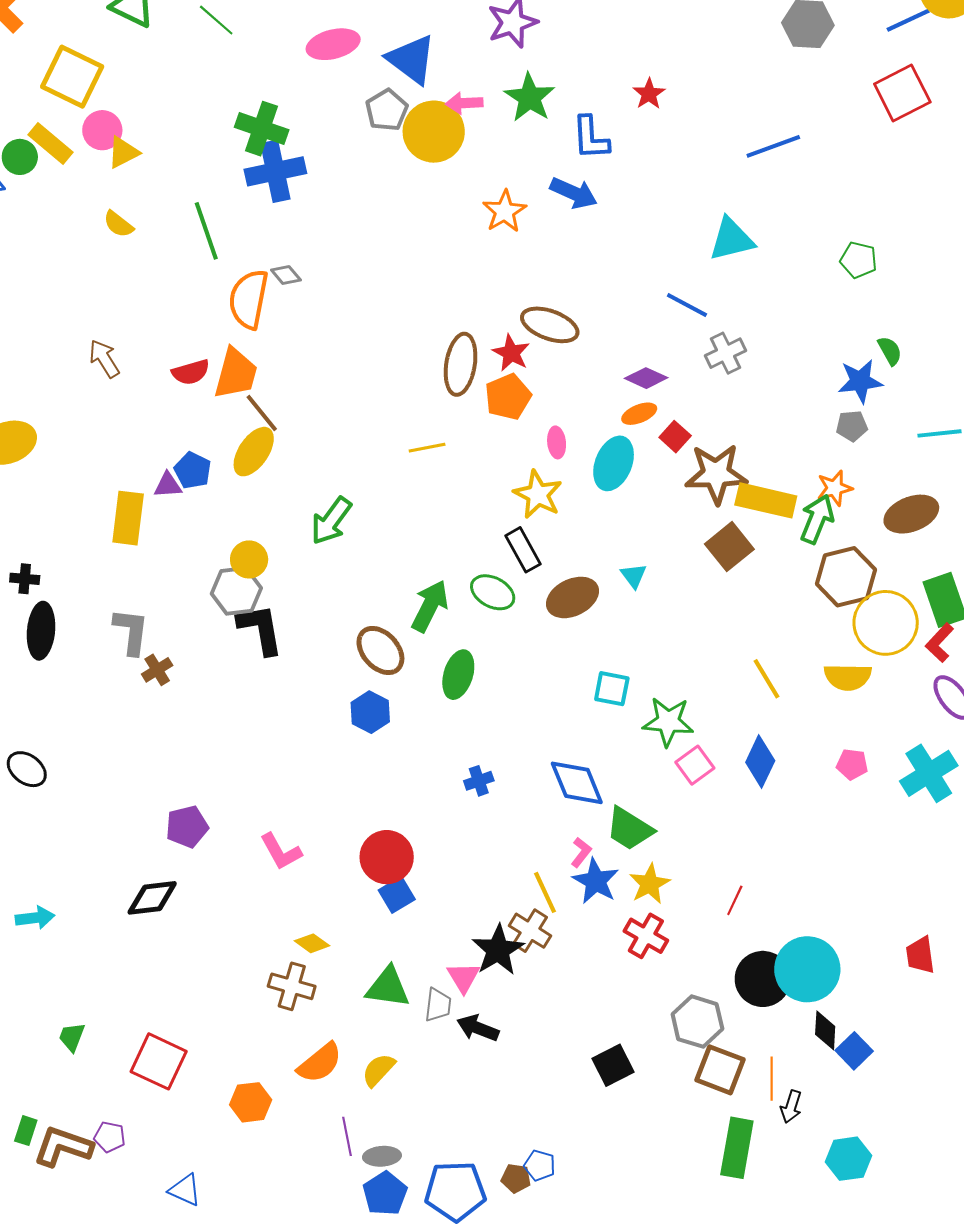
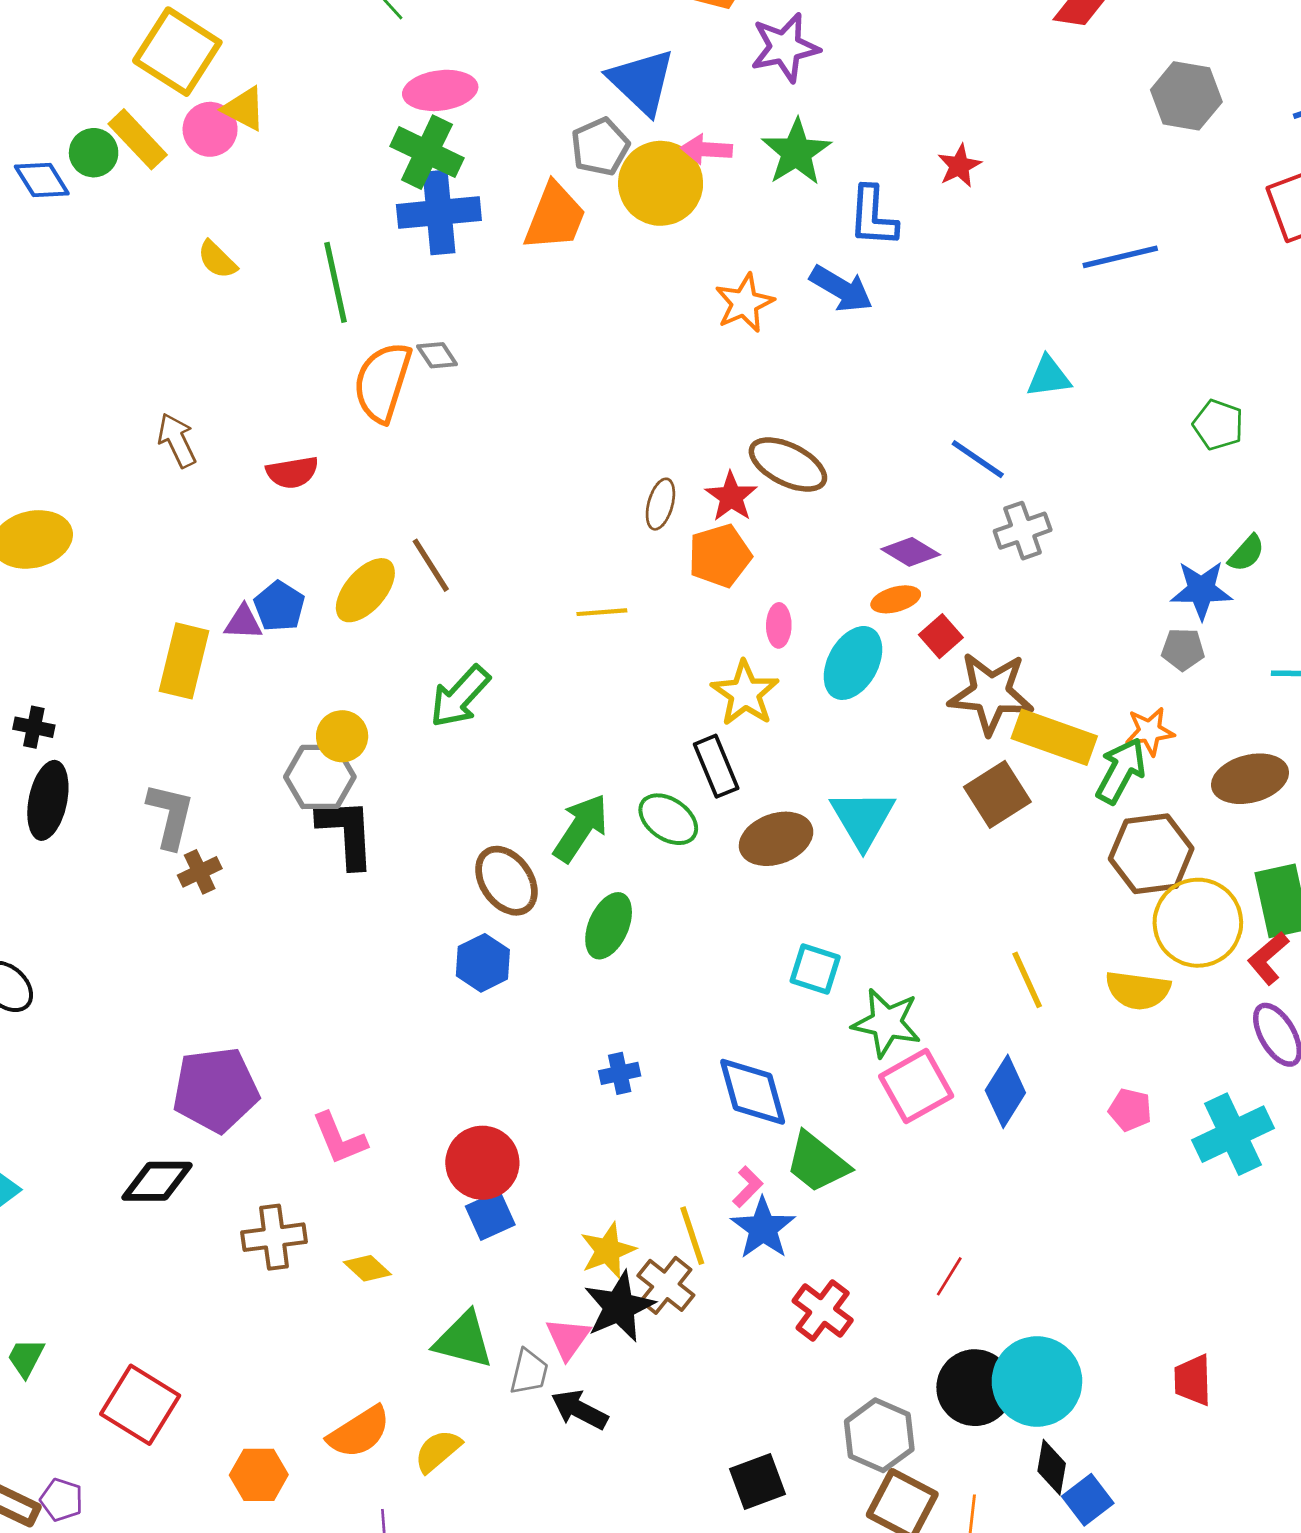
pink ellipse: (333, 44) -> (440, 90), moved
yellow triangle: (123, 152) -> (244, 109), moved, turned 48
cyan triangle: (731, 239) -> (1049, 377), size x0.7
green semicircle: (890, 351) -> (1246, 553), turned 64
brown ellipse: (461, 364) -> (660, 504), size x0.6
orange trapezoid: (236, 374) -> (555, 217), moved
brown line: (262, 413) -> (431, 565), moved
cyan triangle: (634, 576) -> (863, 819), size x1.8
pink square: (695, 765) -> (916, 1086), size x1.4
purple pentagon: (187, 827) -> (216, 1090), size x1.5
yellow star: (650, 884) -> (608, 1251), moved
brown cross: (292, 986) -> (274, 1237), moved, turned -30

